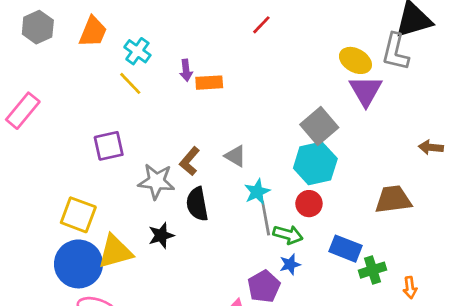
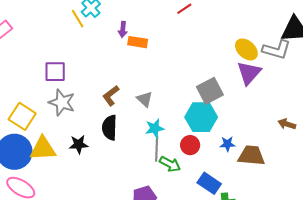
gray L-shape: (395, 52) -> (277, 50), turned -100
yellow line: (130, 83) -> (78, 19), moved
gray star: (156, 181) -> (62, 102), moved
blue star: (290, 264) -> (227, 144), moved

